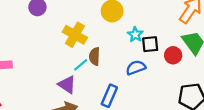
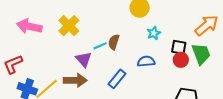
yellow cross: (75, 35) -> (69, 26), moved
black square: (150, 44) -> (179, 47), moved

